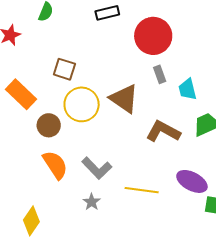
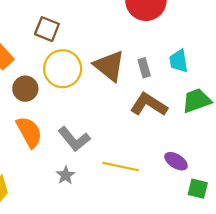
gray rectangle: (160, 74) -> (144, 68), moved
purple ellipse: (192, 181) -> (176, 161), size x0.7

